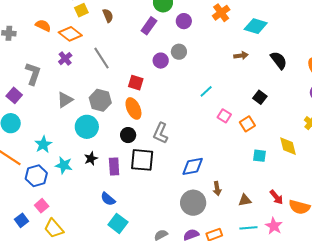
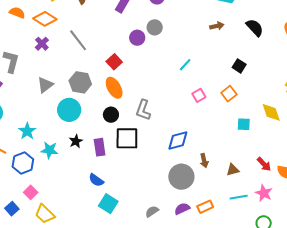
red square: (136, 83) -> (114, 62), turned 35
pink square: (224, 116) -> (199, 95), moved, turned 32

